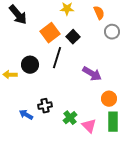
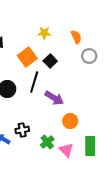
purple arrow: (92, 74) -> (54, 98), moved
orange circle: (109, 99) -> (70, 121), moved

